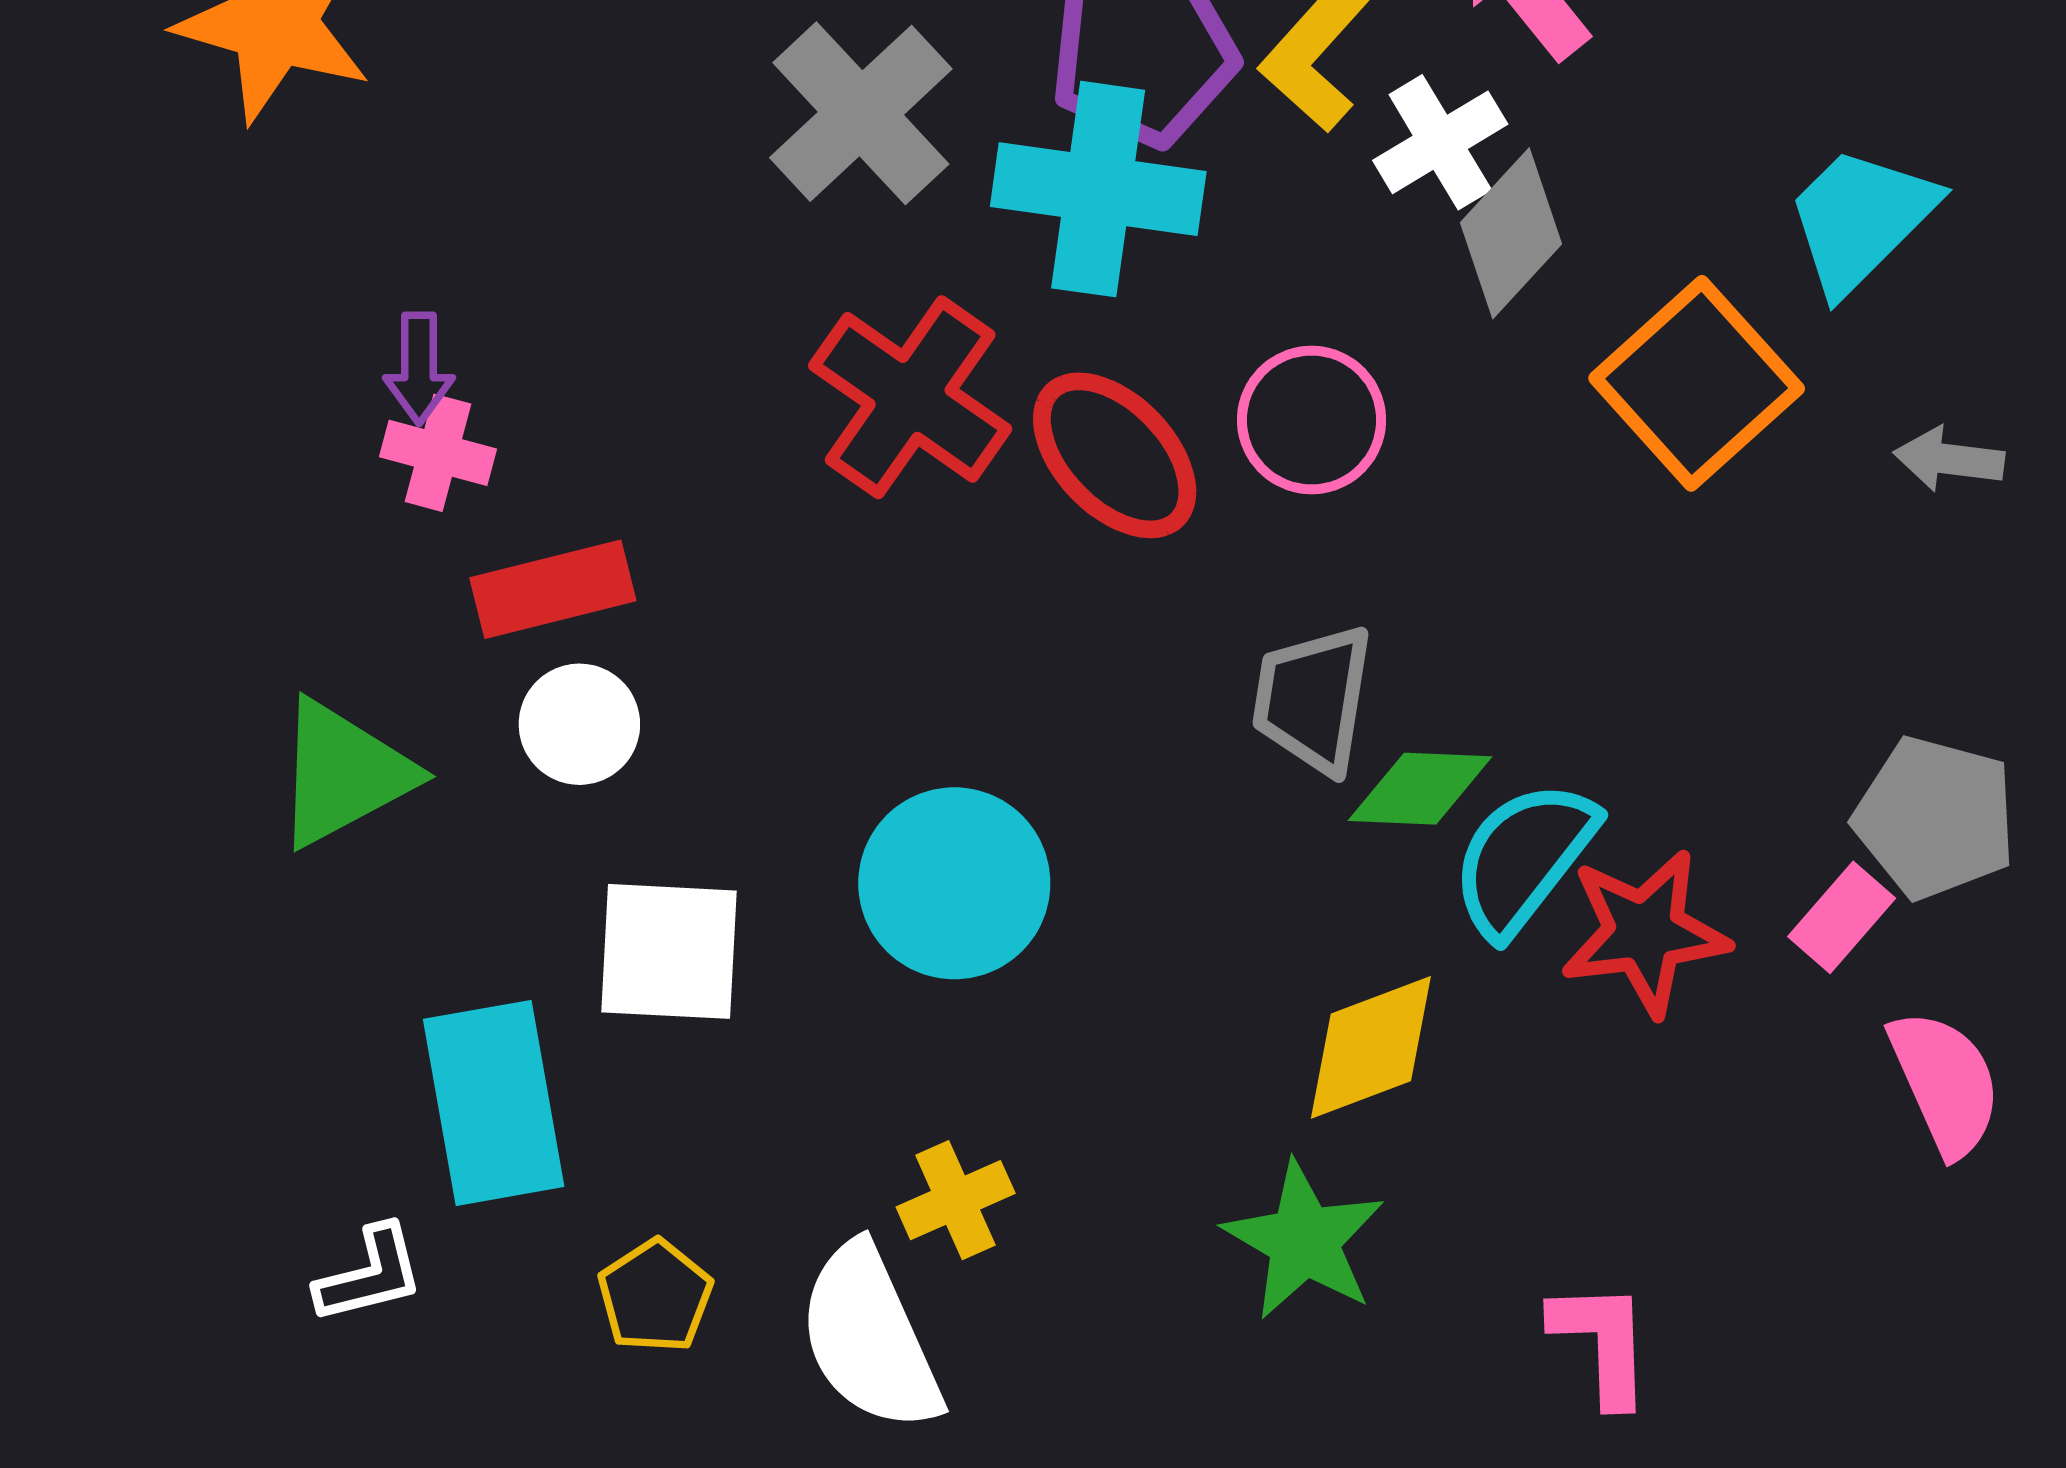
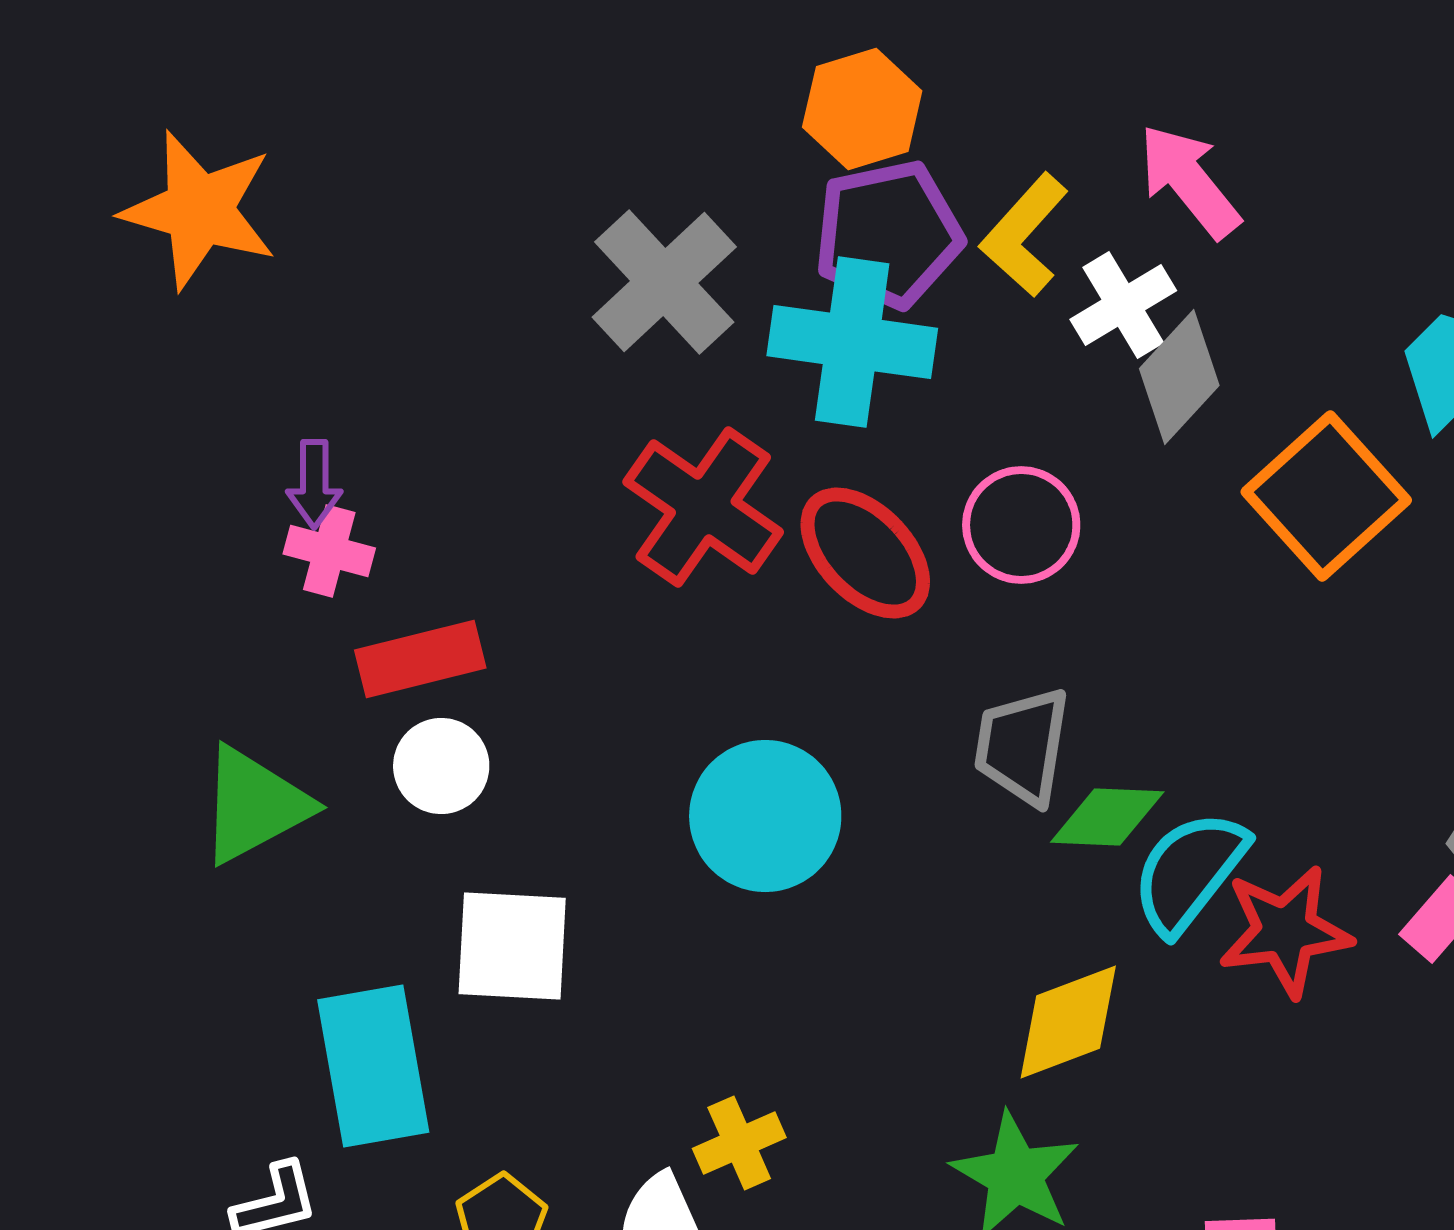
cyan circle: (954, 883) -> (765, 816), moved

